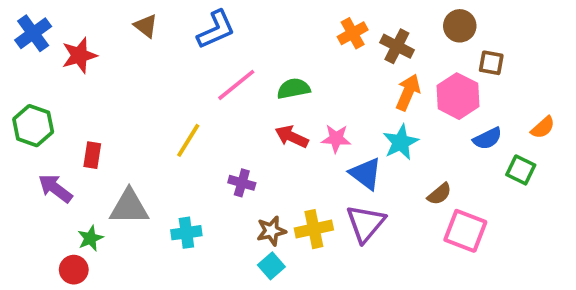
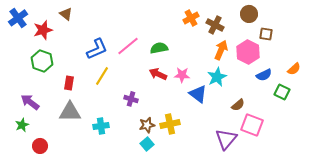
brown triangle: (146, 26) -> (66, 14), moved
blue L-shape: (216, 30) -> (97, 49), moved
green hexagon: (33, 126) -> (42, 61), moved
red rectangle: (92, 155) -> (69, 83), moved
purple triangle: (366, 223) -> (226, 139), moved
green star: (90, 238) -> (22, 125), moved

